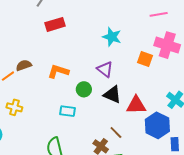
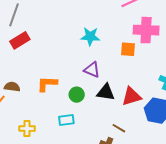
red rectangle: (55, 24) -> (20, 40), moved
brown semicircle: (24, 65) -> (12, 87), turned 42
yellow cross: (14, 107) -> (27, 129), moved

